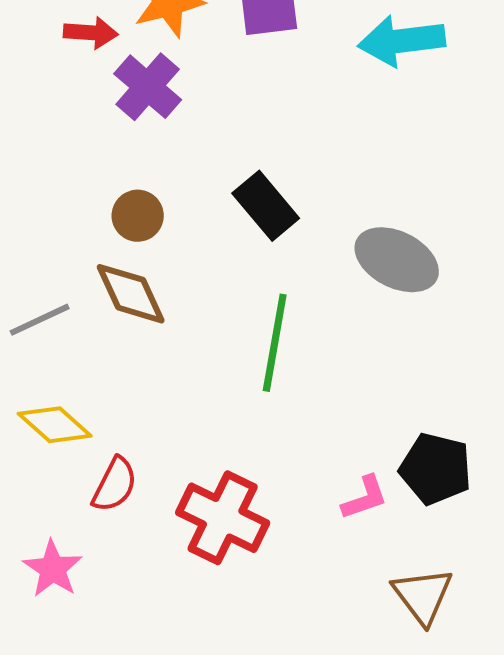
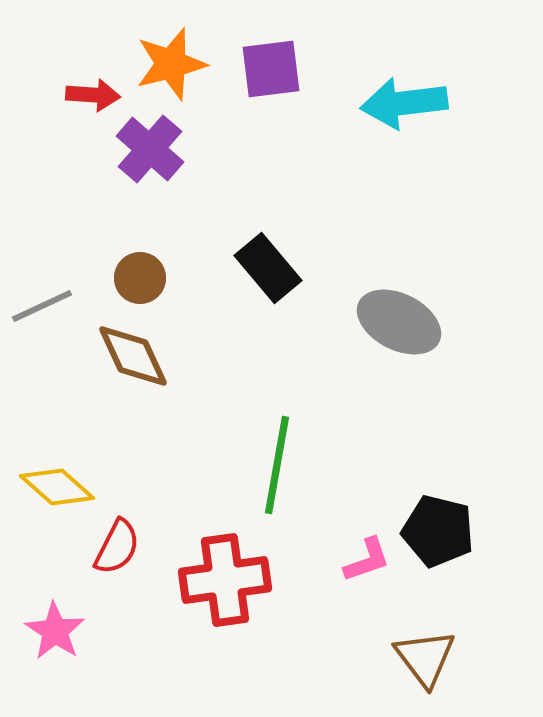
gray line: (40, 320) -> (42, 306), moved
green line: (275, 343) -> (277, 465), moved
red cross: (223, 518) -> (225, 580), turned -34

